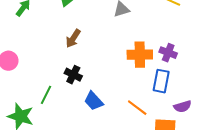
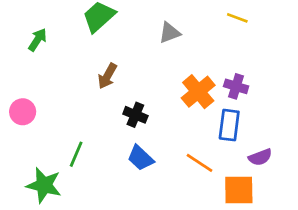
orange cross: (140, 55) -> (198, 92), turned -35
black cross: (73, 75) -> (135, 115), moved

